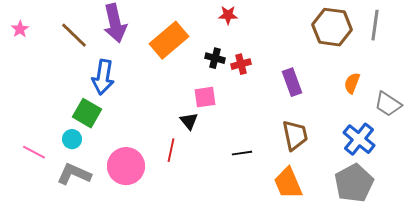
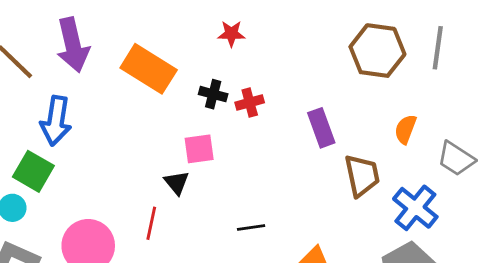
orange rectangle: (169, 40) -> (149, 69), turned 72
brown trapezoid: (295, 135) -> (362, 176), moved

